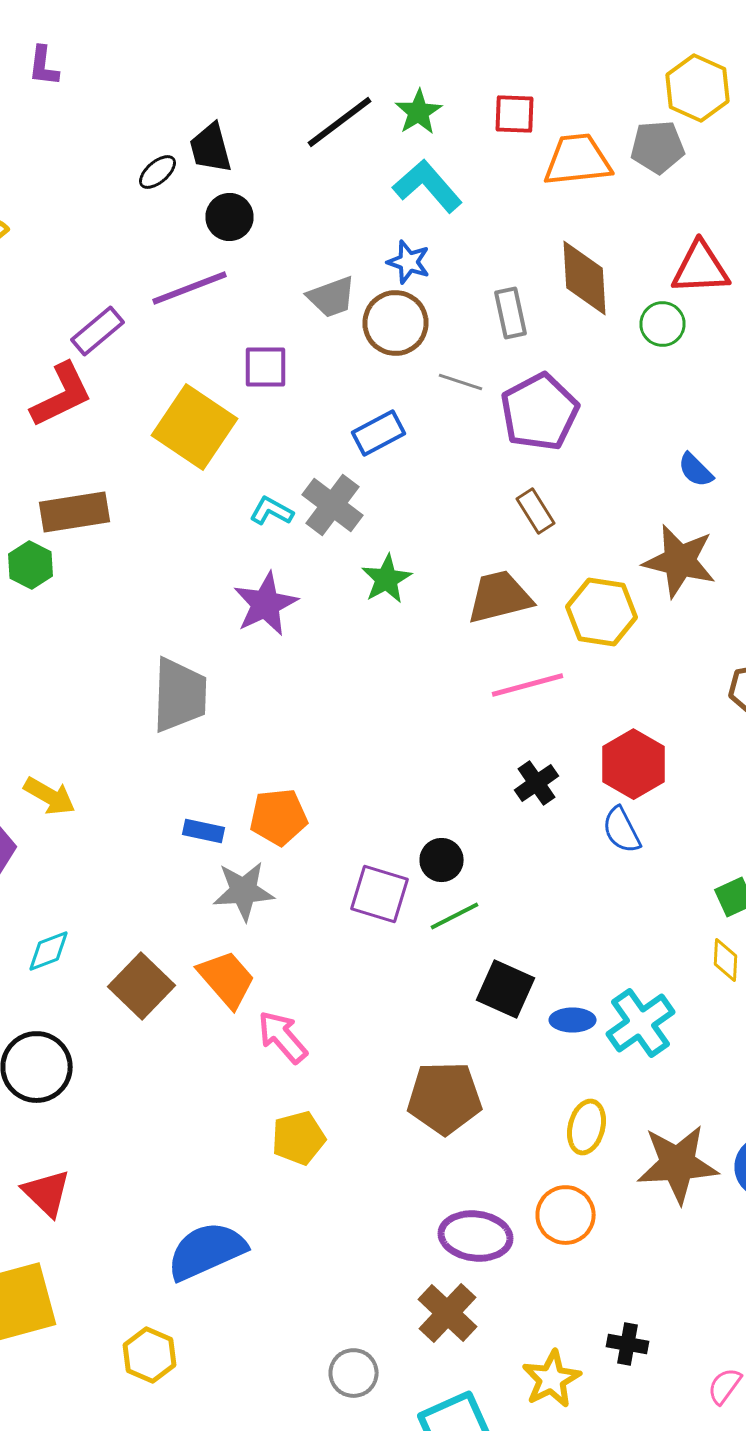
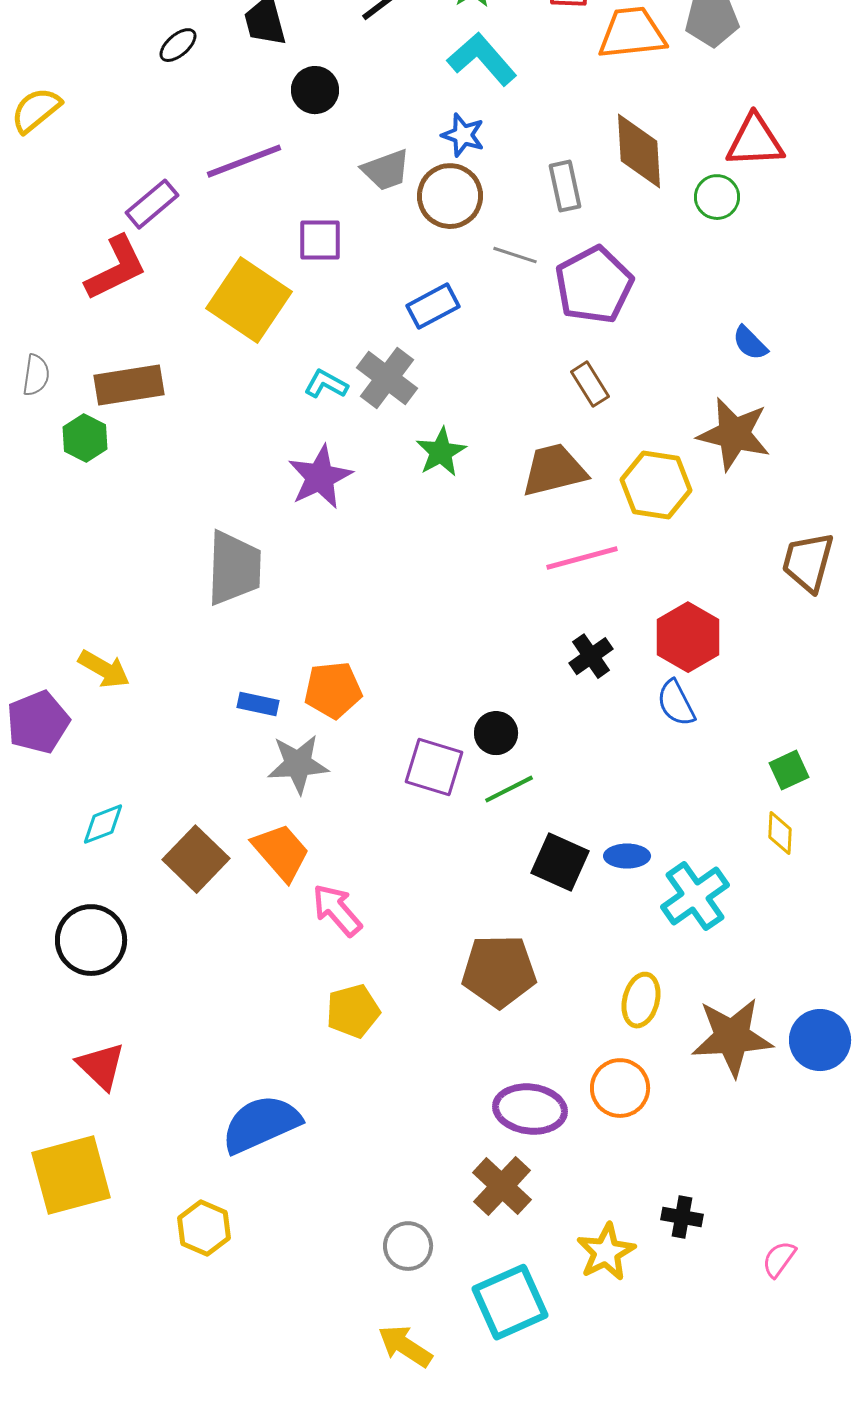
black ellipse: (158, 172) -> (178, 45), moved
black circle: (230, 217) -> (315, 90), moved
blue ellipse: (572, 1020) -> (627, 856), moved

